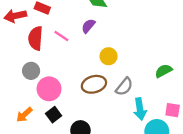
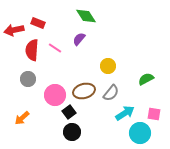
yellow circle: (109, 56) -> (108, 66), moved
pink circle: (49, 89) -> (55, 95), moved
cyan arrow: (140, 109) -> (125, 113), turned -114
black square: (54, 115) -> (69, 112), moved

